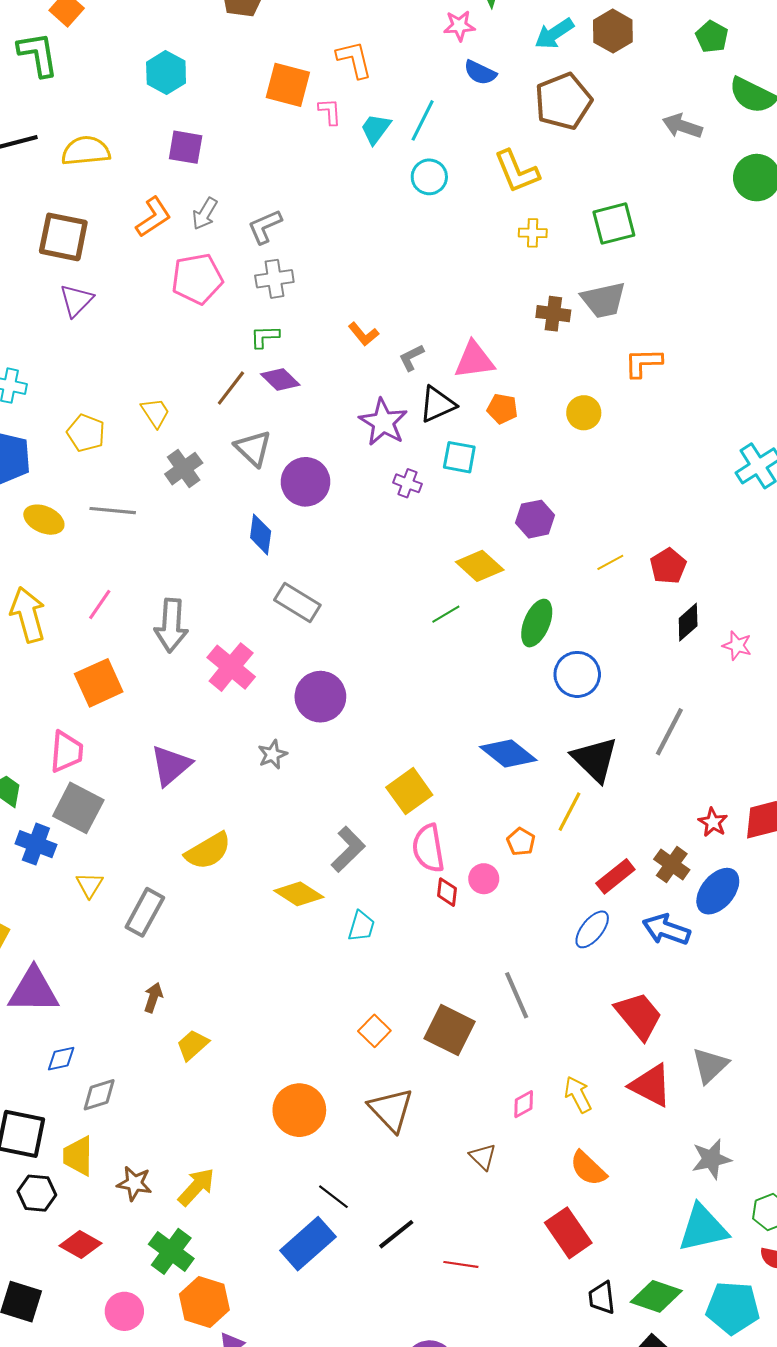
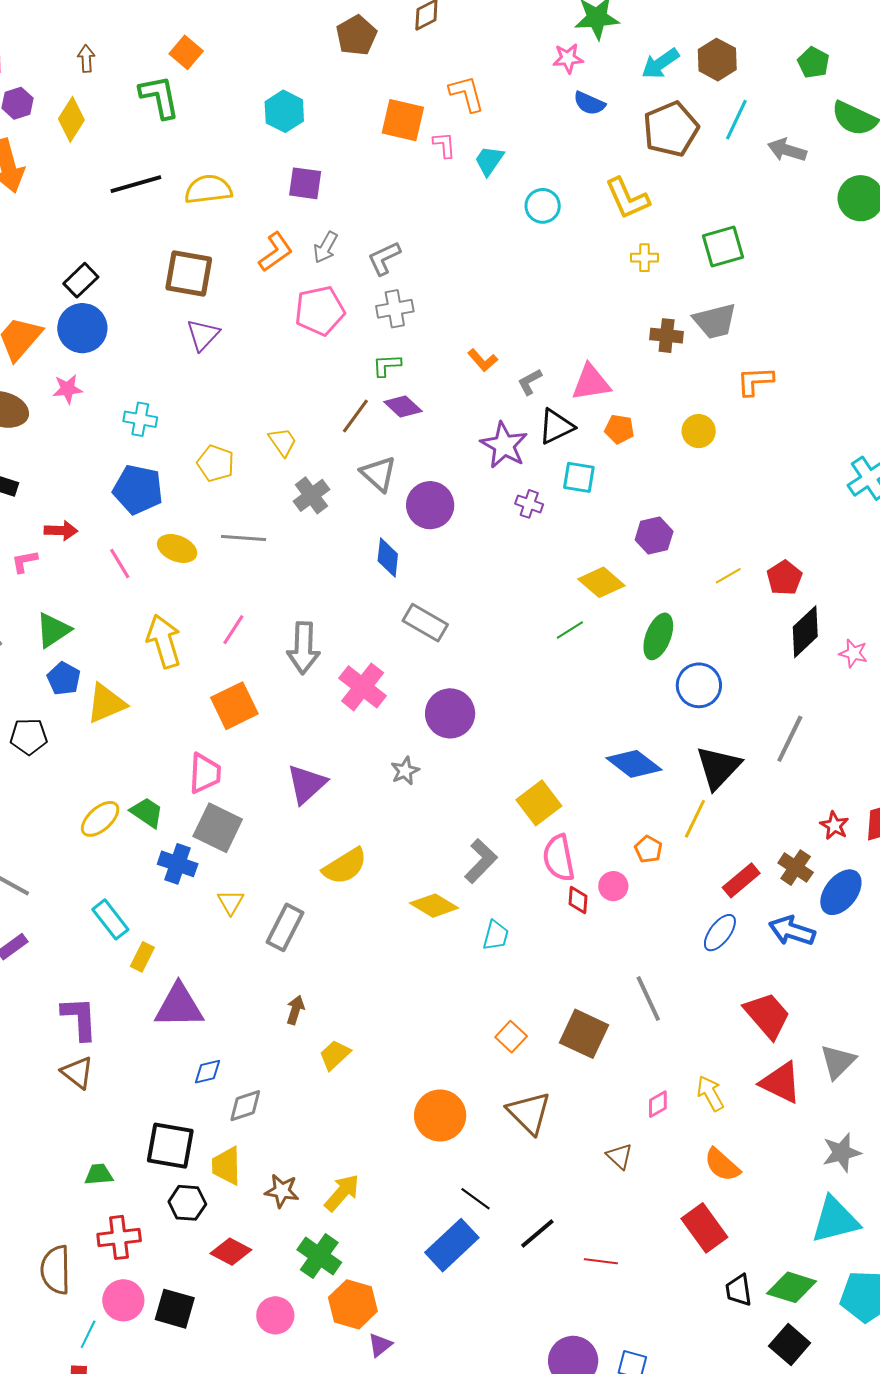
cyan line: (423, 120) -> (736, 120), moved
black diamond: (688, 622) -> (805, 632), size x1.4
black triangle: (595, 759) -> (718, 767), turned 30

